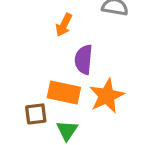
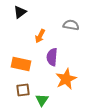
orange rectangle: (64, 93) -> (21, 64), moved

